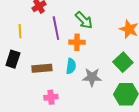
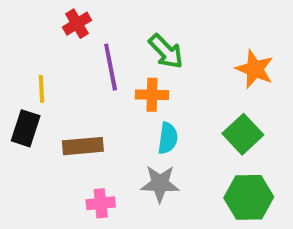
yellow line: (20, 31) -> (41, 89), moved
cyan semicircle: (71, 66) -> (168, 138), moved
gray star: (92, 77) -> (160, 184), moved

